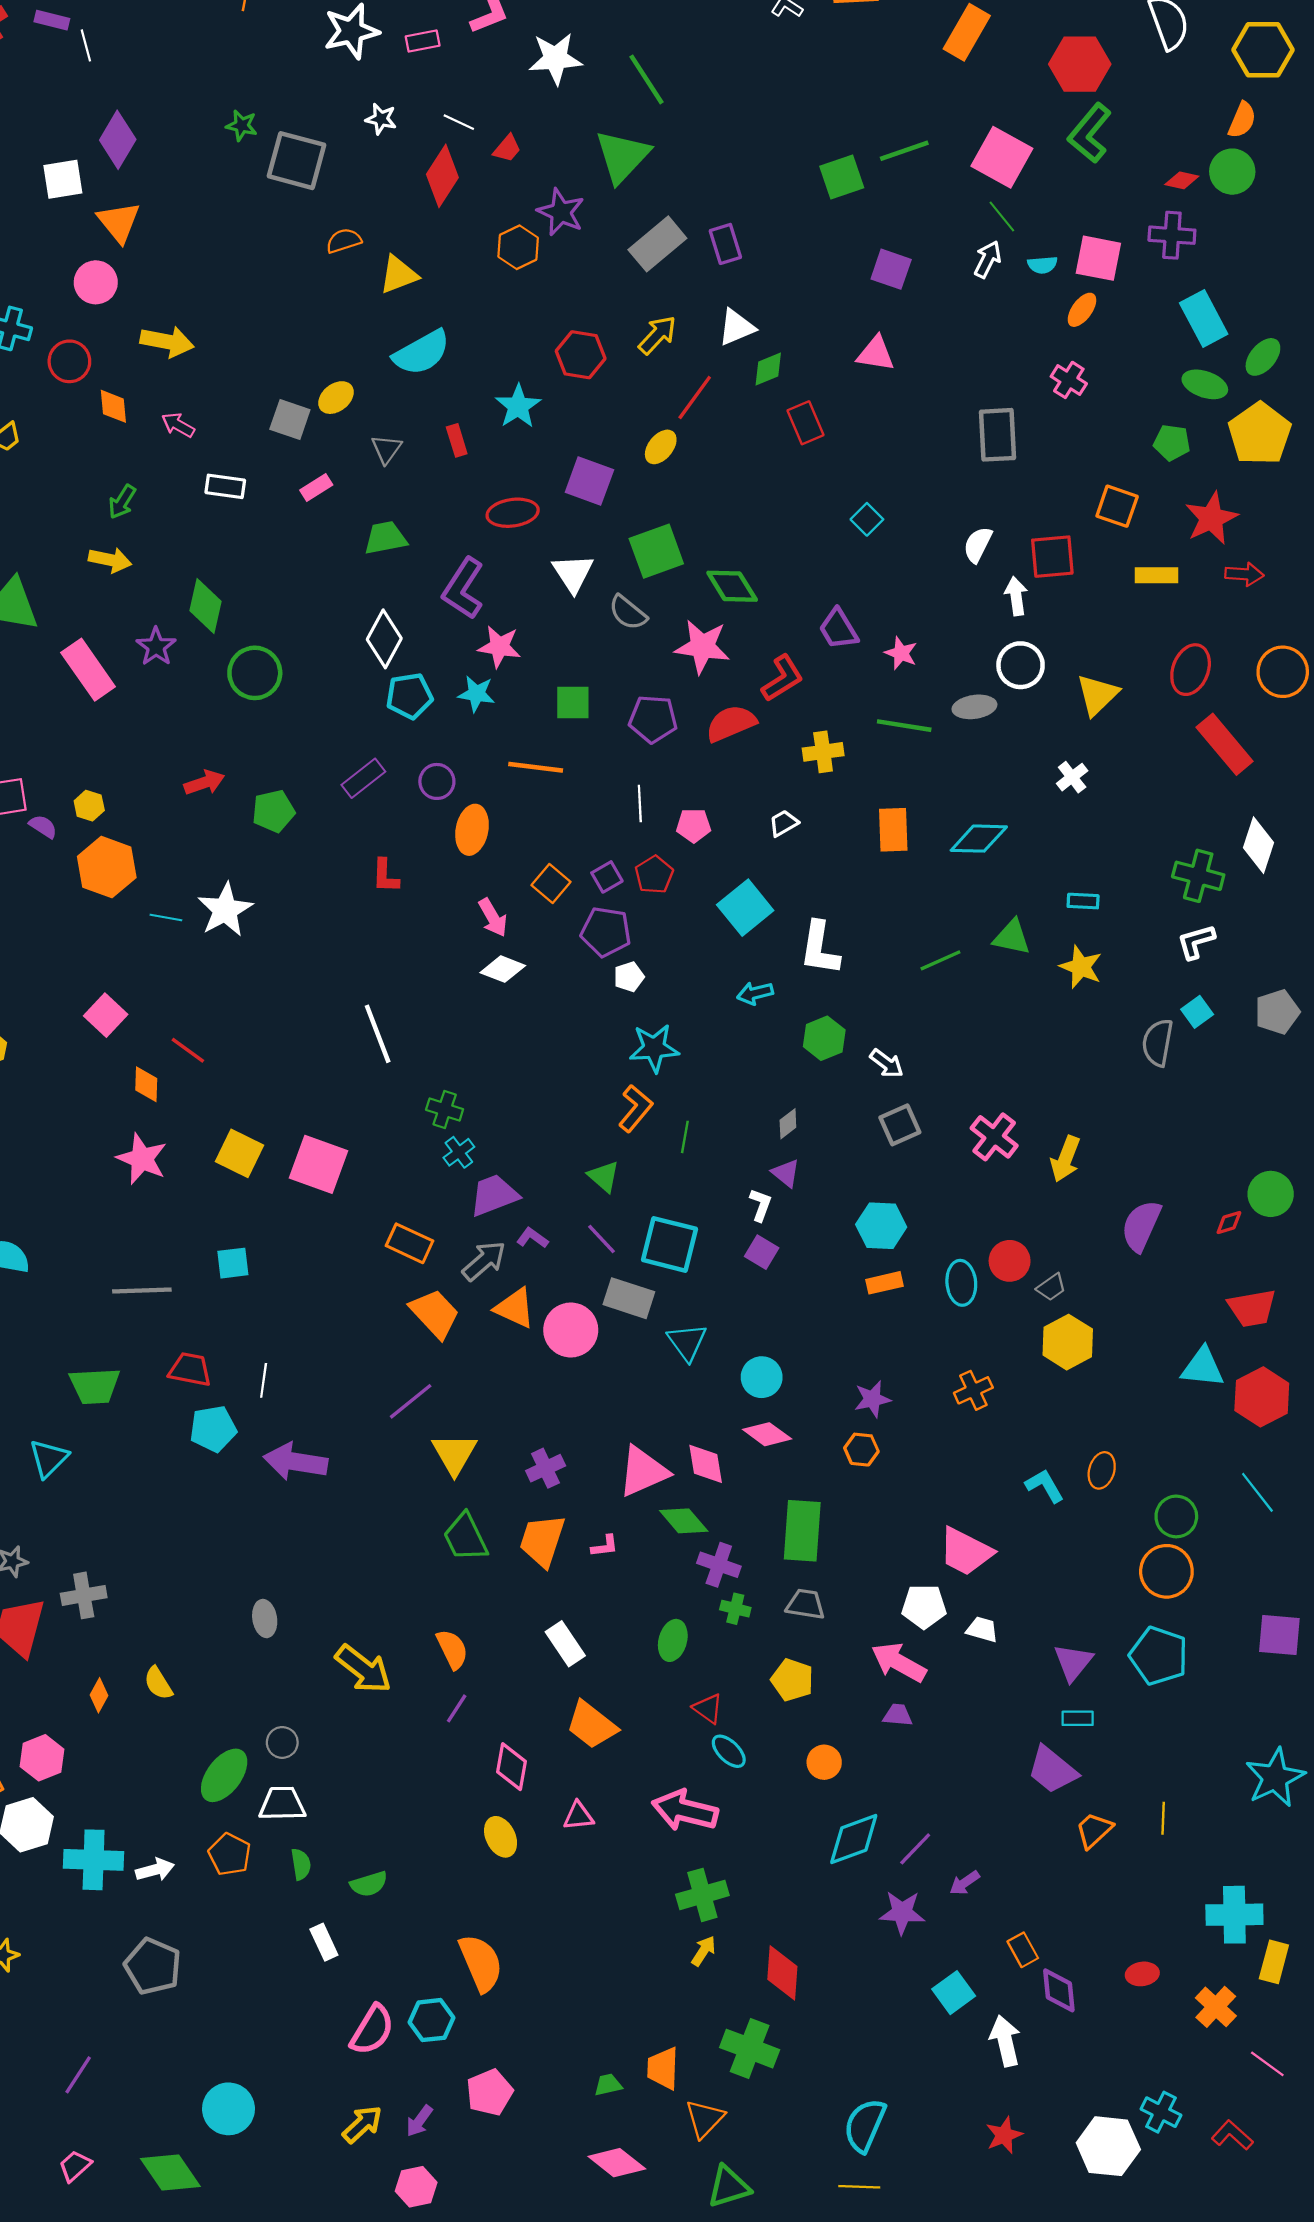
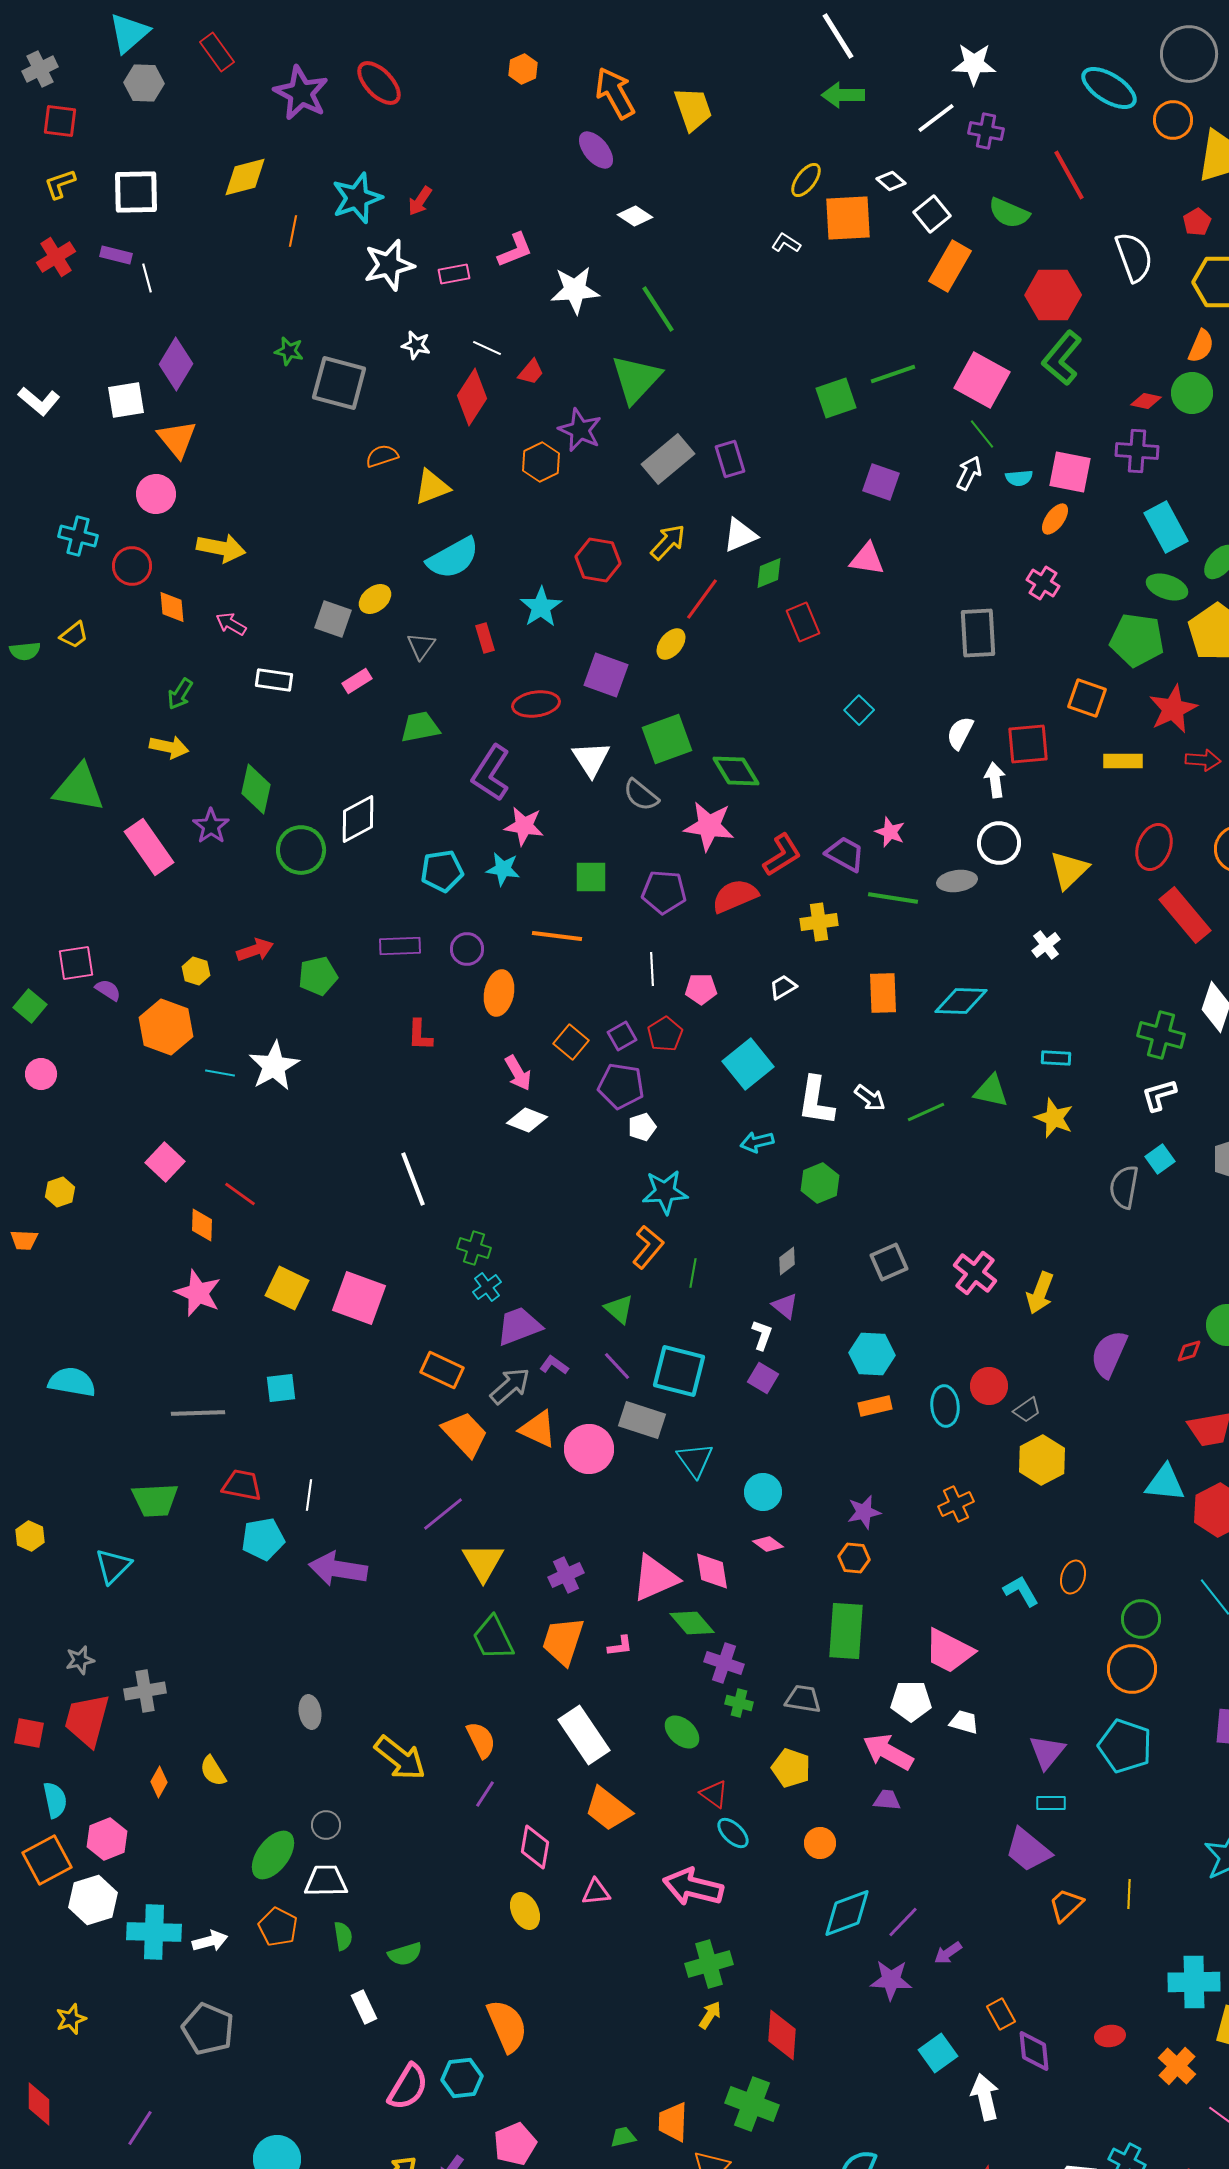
green pentagon: (1172, 443) -> (1137, 640), size x1.6
purple trapezoid: (838, 629) -> (845, 854), moved, turned 150
white diamond: (384, 639) -> (358, 819), moved, turned 33
purple rectangle: (363, 778) -> (400, 946), turned 36
yellow hexagon: (89, 806) -> (196, 971), moved
white arrow: (887, 1063) -> (870, 1098), moved
pink diamond: (767, 1434) -> (768, 1544), size x0.7
green rectangle: (802, 1531) -> (846, 1631), moved
green ellipse: (673, 1640) -> (682, 1732), turned -63
white rectangle: (565, 1644) -> (584, 1735), size x1.4

